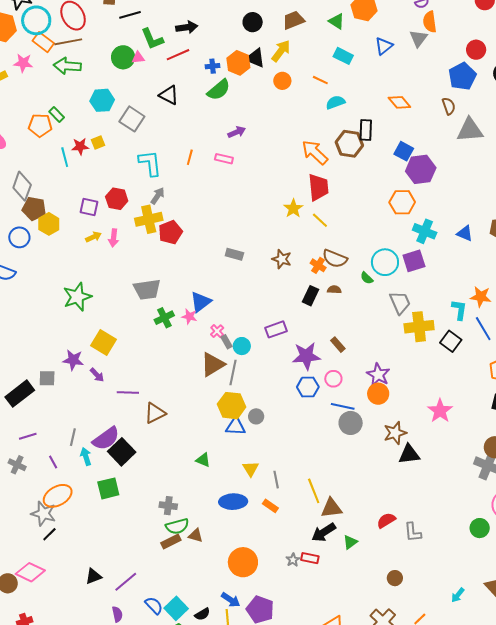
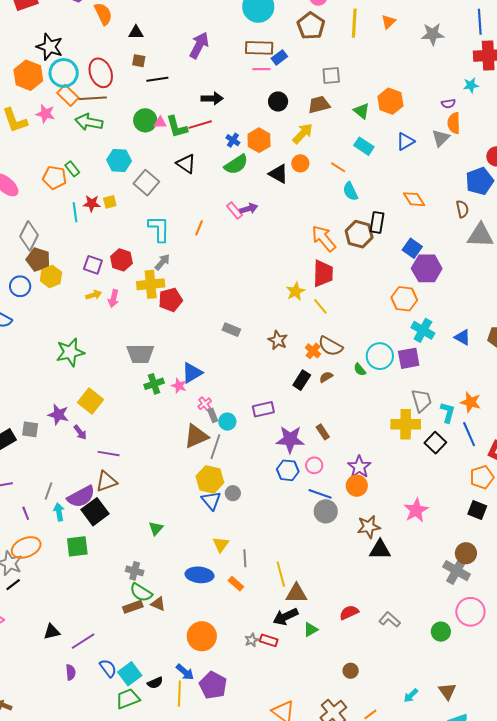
green L-shape: (152, 39) -> (177, 127), moved
black triangle: (255, 58) -> (278, 174), moved
blue cross: (213, 66) -> (233, 140), turned 32
cyan semicircle: (335, 102) -> (350, 191), turned -102
pink rectangle: (224, 159) -> (235, 210), moved, turned 30
brown semicircle: (334, 290) -> (326, 377), turned -40
gray trapezoid: (400, 303) -> (422, 400), moved
brown triangle: (155, 413) -> (106, 481), moved
blue triangle: (236, 426) -> (211, 501), turned 40
green triangle: (203, 460) -> (156, 528), moved, turned 42
green semicircle: (177, 526) -> (141, 592), turned 40
gray L-shape: (413, 532) -> (390, 620), moved, turned 130

